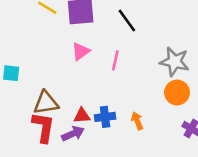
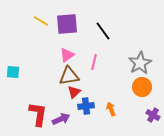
gray star: (174, 62) -> (140, 63), turned 30
brown triangle: (46, 103) -> (69, 76), moved
red triangle: (82, 116) -> (74, 92), moved, turned -40

